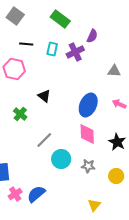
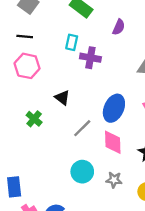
black line: (26, 44) -> (25, 37), moved
purple cross: (75, 52) -> (90, 58), moved, turned 36
gray line: (44, 140) -> (82, 128), moved

